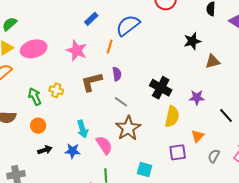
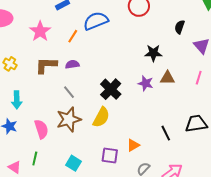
purple semicircle: (117, 74) -> (72, 64), turned -104
purple star: (197, 97) -> (146, 83), moved
yellow semicircle: (172, 116) -> (101, 117), moved
cyan arrow: (82, 129) -> (17, 100), moved

